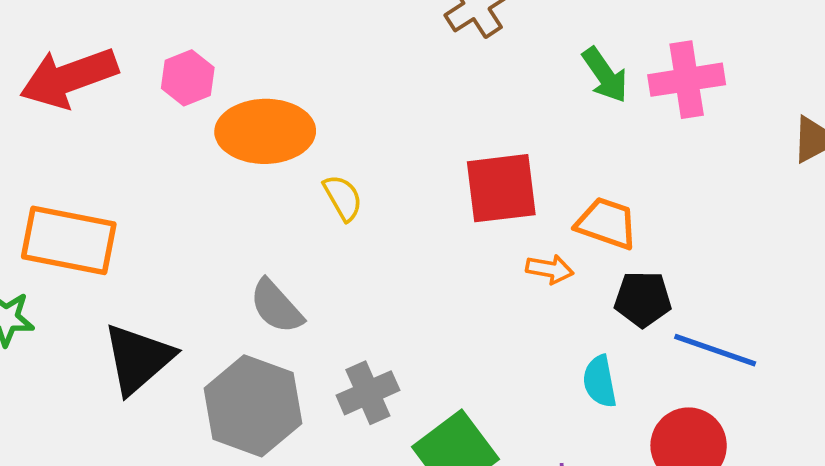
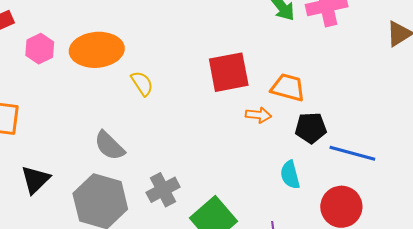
pink hexagon: (188, 78) -> (40, 49), moved
black triangle: (138, 359) -> (35, 180), size x0.7

